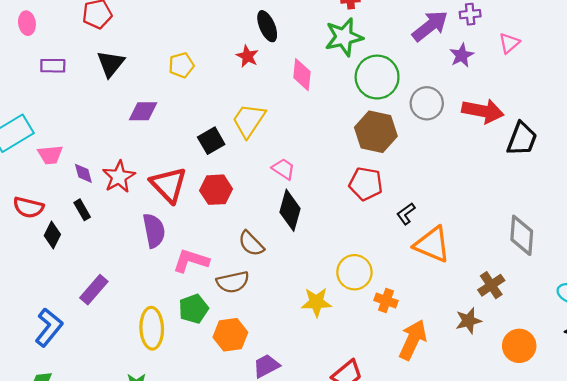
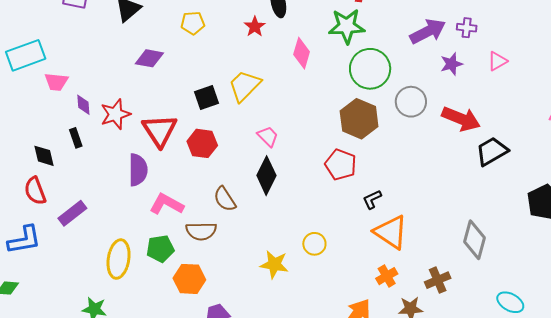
black trapezoid: (522, 139) -> (492, 151), turned -152
red semicircle: (28, 207) -> (35, 191), moved, turned 44
black diamond: (52, 235) -> (44, 156), turned -50
yellow circle: (354, 272) -> (314, 244), size x0.7
orange cross: (386, 301) -> (387, 276), moved, turned 30
blue L-shape: (49, 327) -> (24, 240), turned 30

